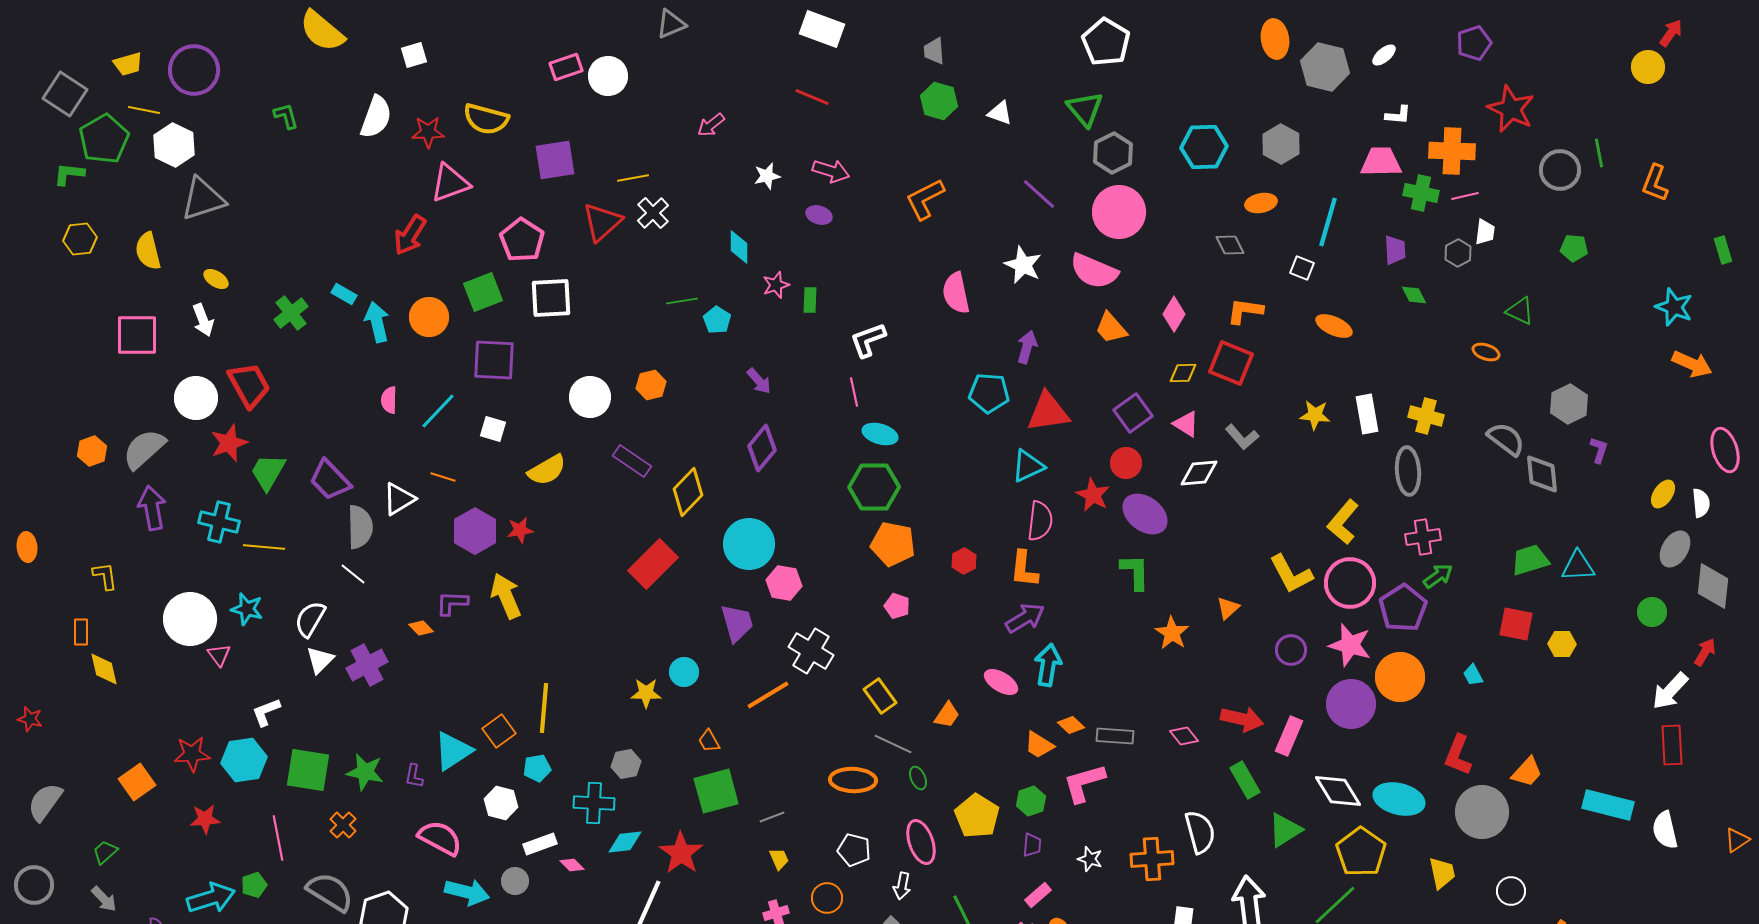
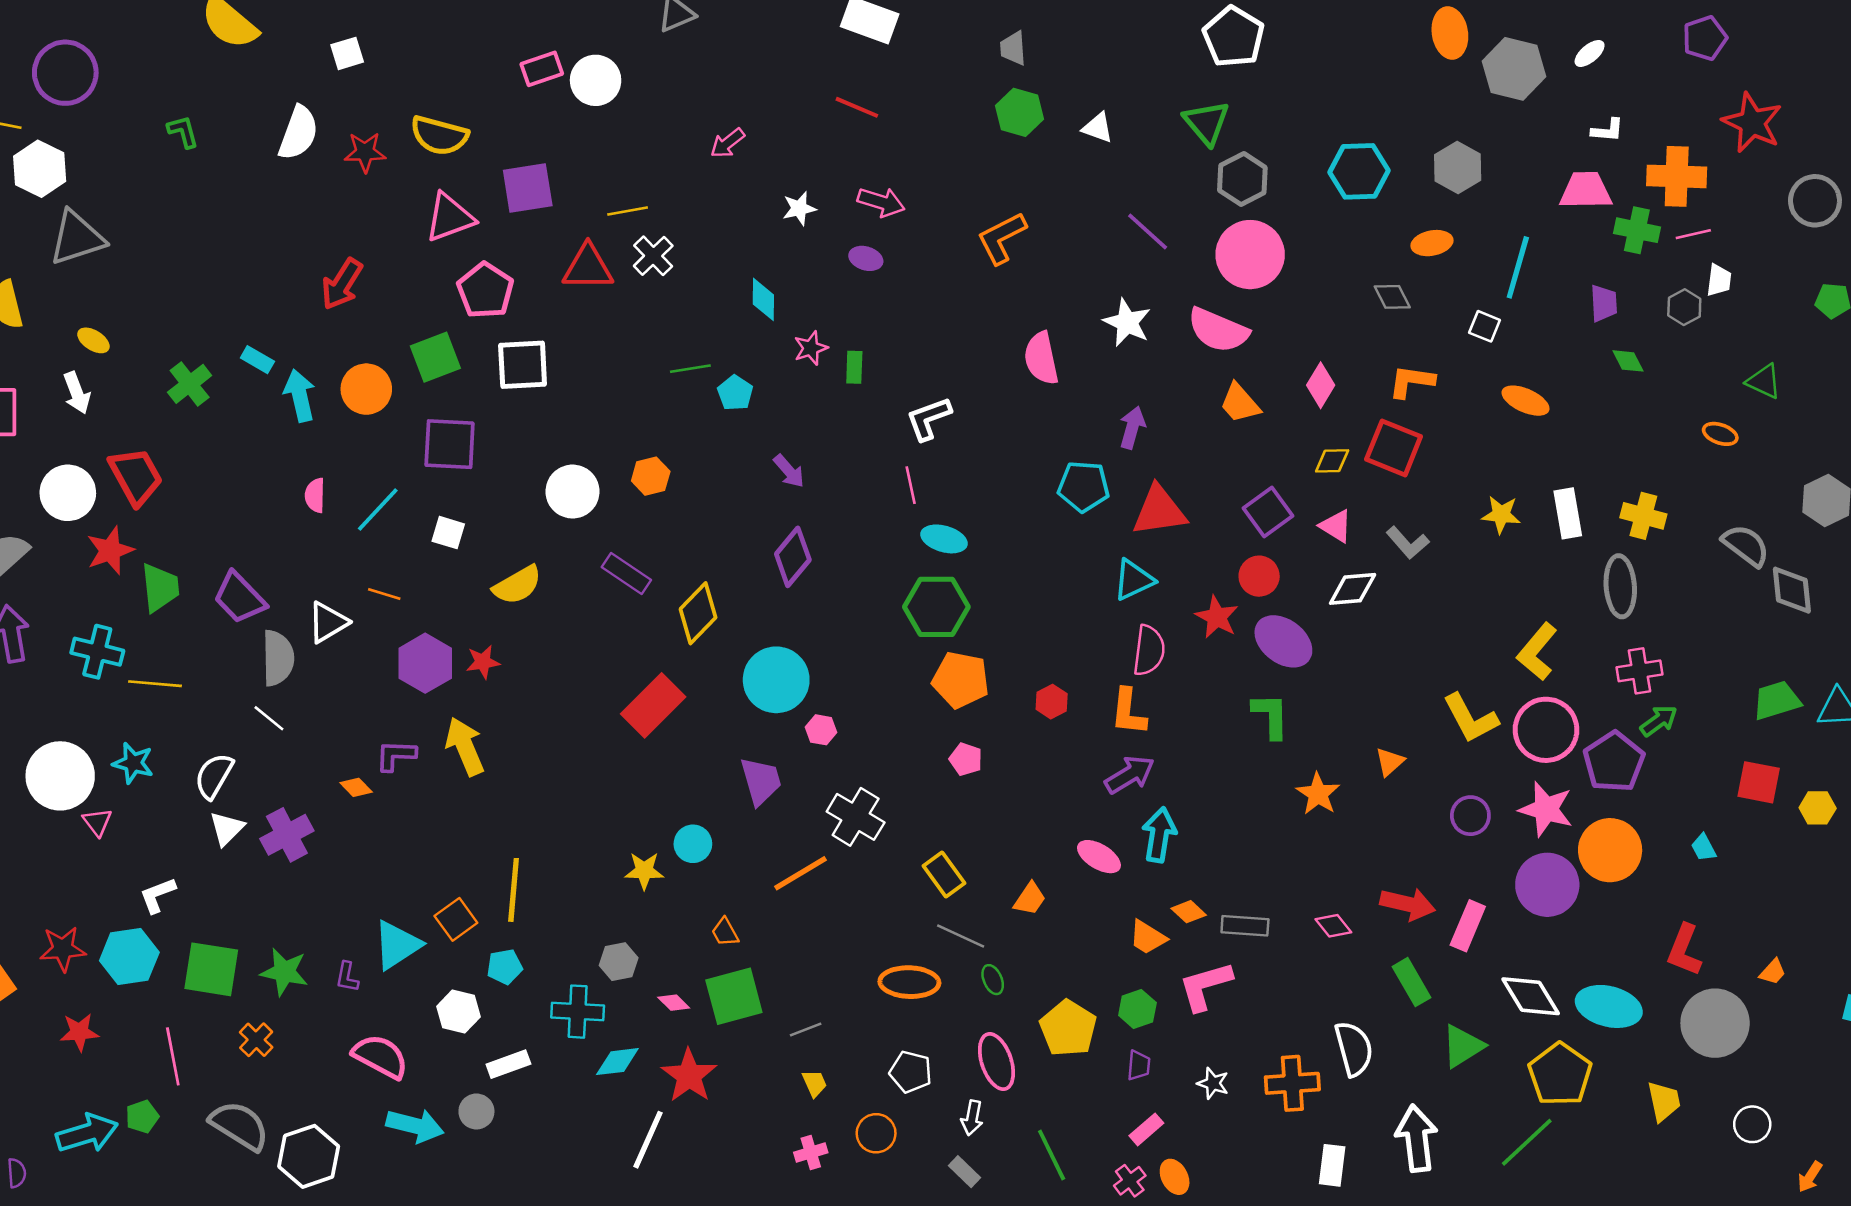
pink triangle: (450, 183) -> (450, 217), moved
red triangle: (602, 222) -> (588, 267), turned 42
green trapezoid: (268, 472) -> (160, 588), turned 144
pink hexagon: (784, 583) -> (821, 730), size x0.7
orange trapezoid: (1527, 772) -> (1773, 972), size x0.7
pink diamond: (572, 865) -> (674, 1003), moved

